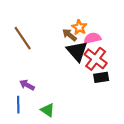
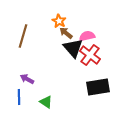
orange star: (79, 27) -> (59, 21), moved
brown line: (23, 38) -> (23, 36), turned 50
black rectangle: (101, 77) -> (98, 87), moved, size x1.6

